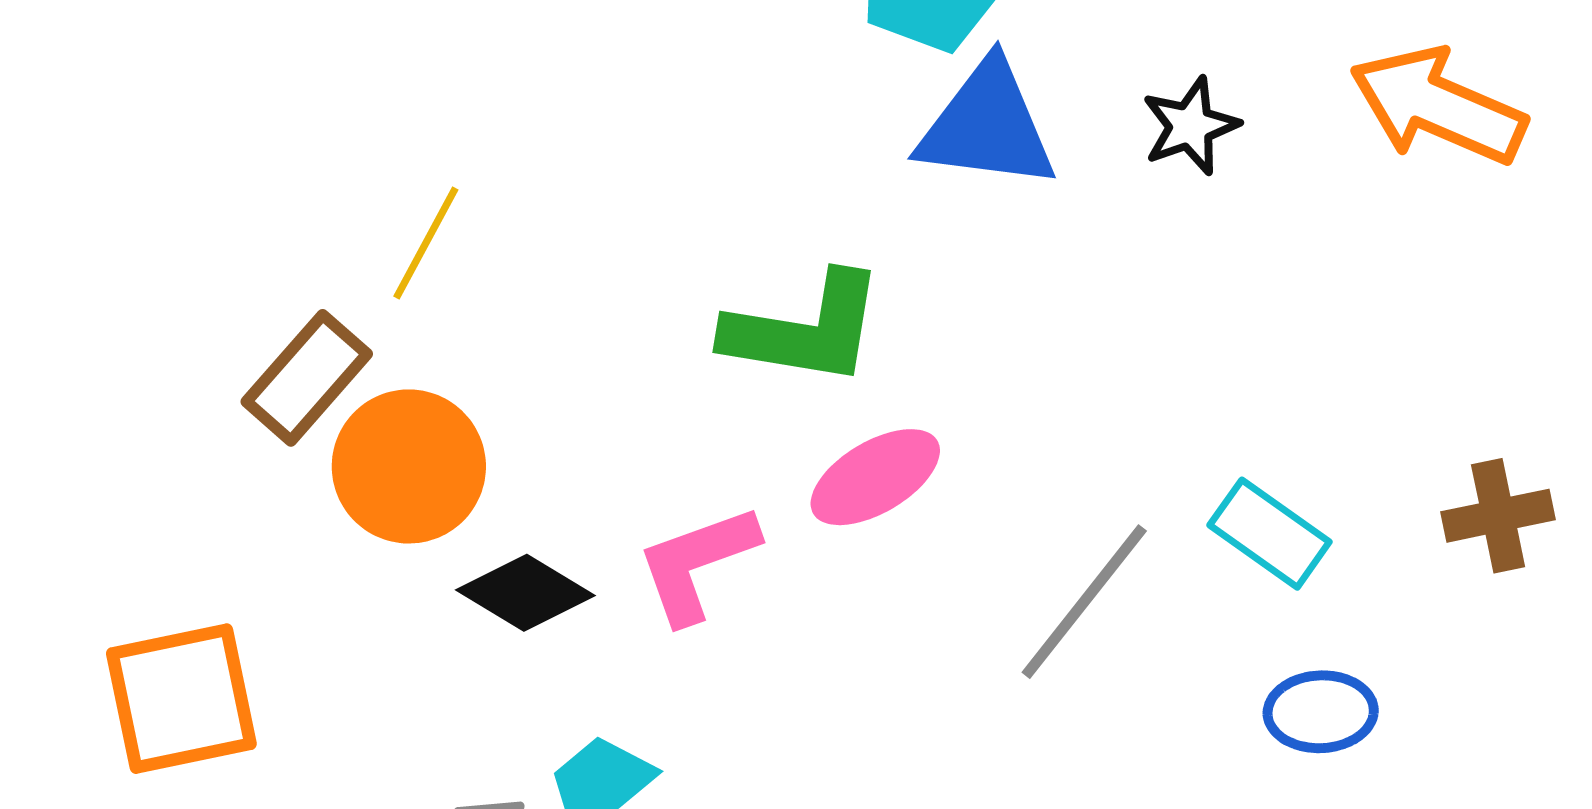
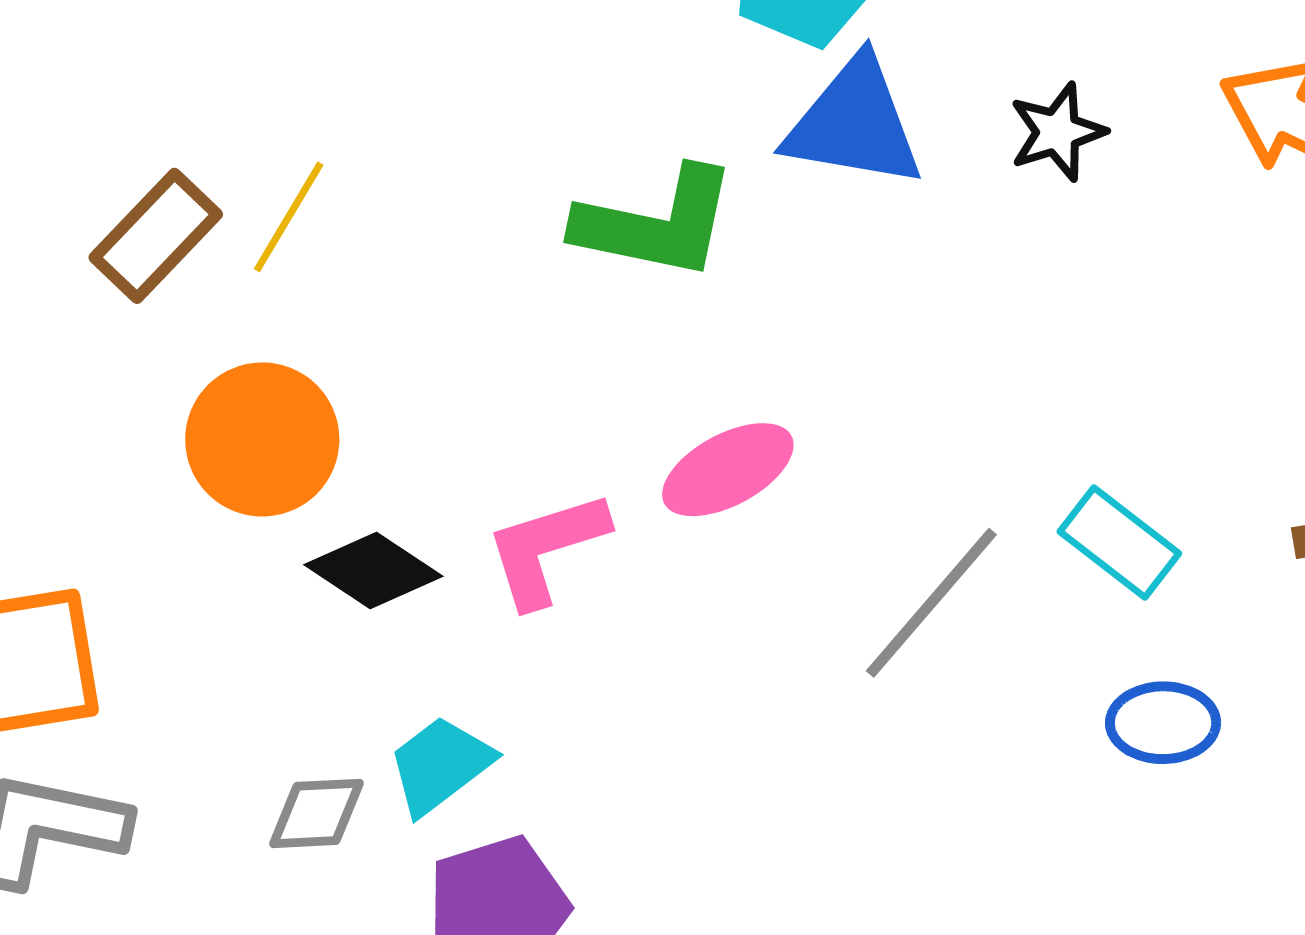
green L-shape: (805, 329) -> (656, 223), moved
brown rectangle: (307, 378) -> (156, 236), moved

